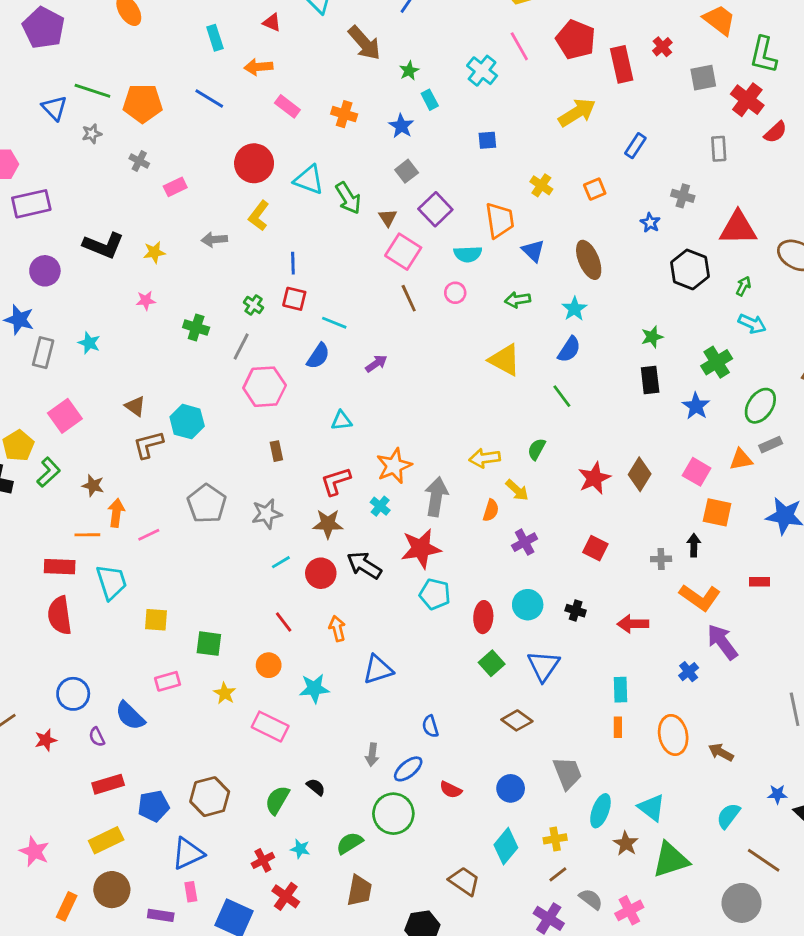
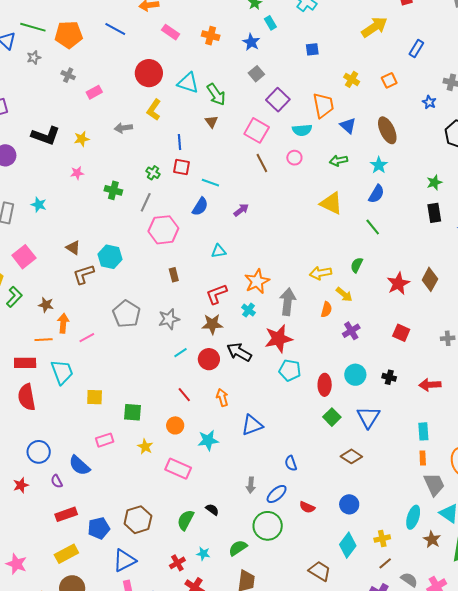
brown triangle: (388, 218) -> (212, 122), moved
gray trapezoid: (567, 773) -> (434, 484), moved

